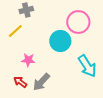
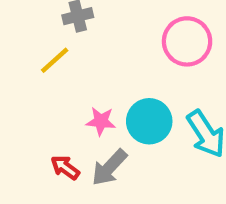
cyan circle: (60, 41) -> (149, 121), moved
pink star: (28, 60) -> (101, 121), moved

